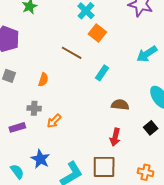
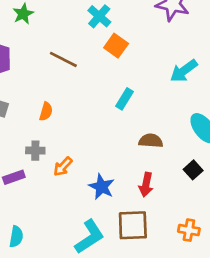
brown line: (72, 53) -> (63, 59), moved
blue star: (40, 159) -> (102, 187), moved
cyan semicircle: (17, 172) -> (16, 237), turned 49

